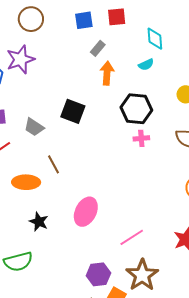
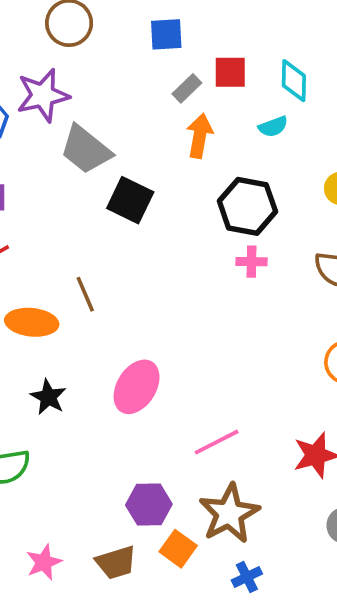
red square: (117, 17) -> (230, 72), moved
gray trapezoid: (34, 127) -> (86, 150), moved, size x1.4

